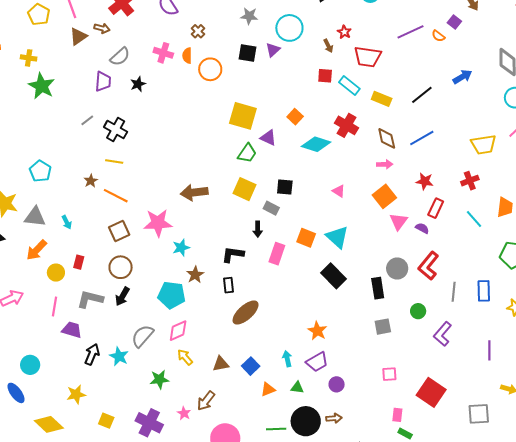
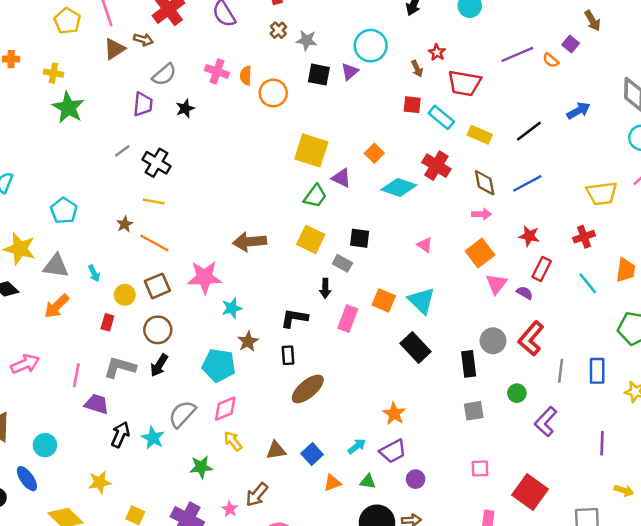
gray star: (249, 16) -> (307, 40), moved
brown cross: (198, 31) -> (278, 30), moved
yellow circle: (56, 273) -> (125, 295), moved
cyan arrow: (287, 359) -> (357, 446), turned 63

